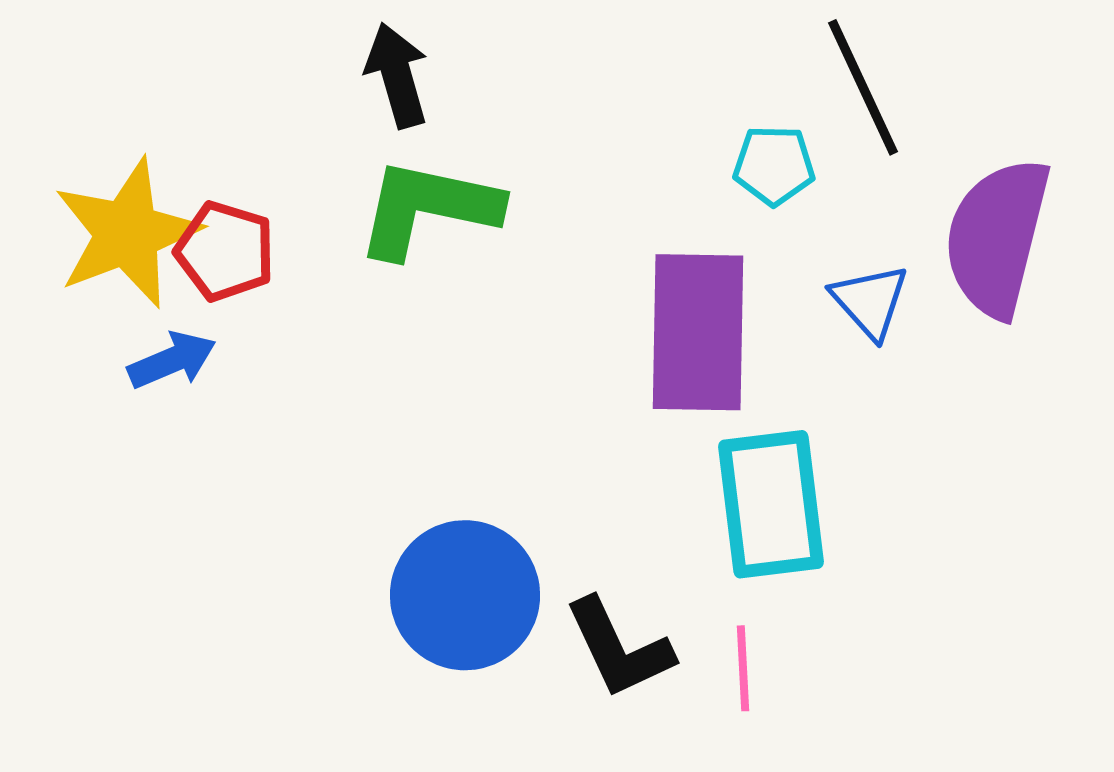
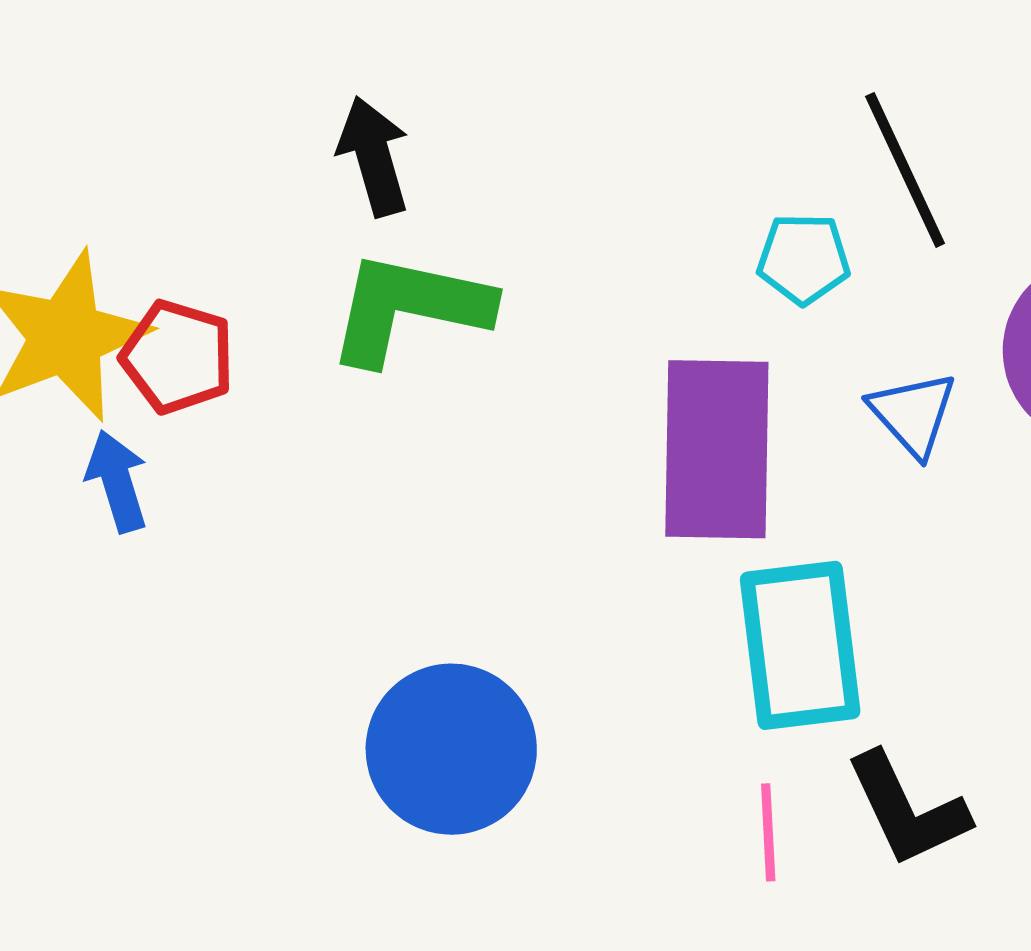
blue arrow: (172, 360) -> (117, 481), turned -84
black L-shape: (619, 648) -> (907, 810), moved

